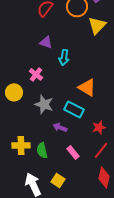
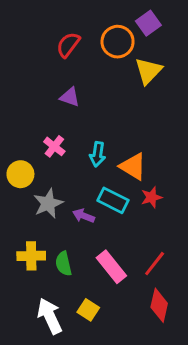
cyan arrow: (64, 57) -> (97, 154), moved
gray star: (44, 104) -> (48, 203), moved, turned 30
purple arrow: (60, 127) -> (84, 216), moved
red star: (99, 127) -> (151, 197), moved
pink rectangle: (73, 152) -> (111, 267), size x1.5

